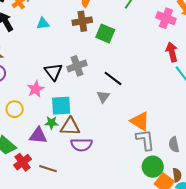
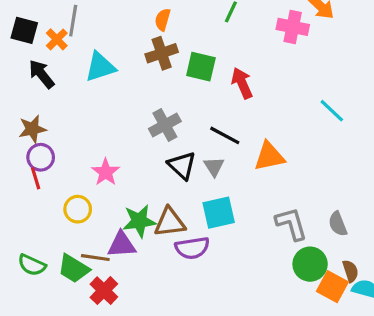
cyan triangle: (43, 23) -> (100, 67), size x1.5
red arrow: (172, 52) -> (242, 83), moved
black triangle: (53, 72) -> (182, 165), moved
cyan square: (61, 106) -> (219, 213), moved
orange triangle: (140, 121) -> (269, 156), moved, turned -35
green star: (51, 123) -> (139, 221), size x1.5
brown line: (48, 169) -> (95, 258), moved

